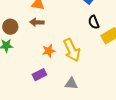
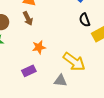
brown arrow: (37, 22) -> (28, 18), turned -120
yellow arrow: (72, 50) -> (74, 62), moved, turned -30

